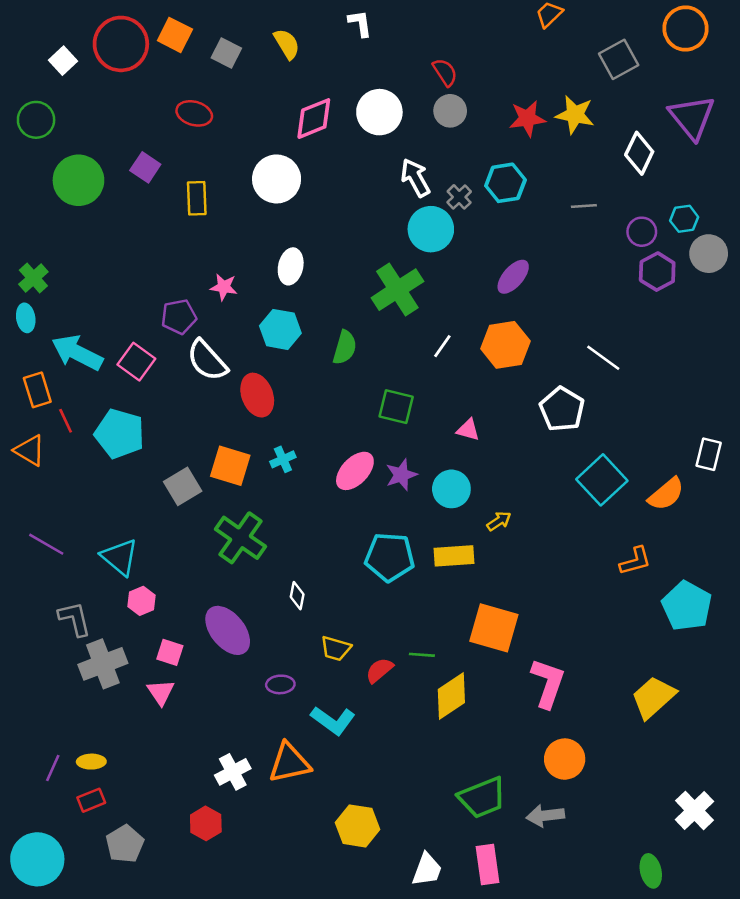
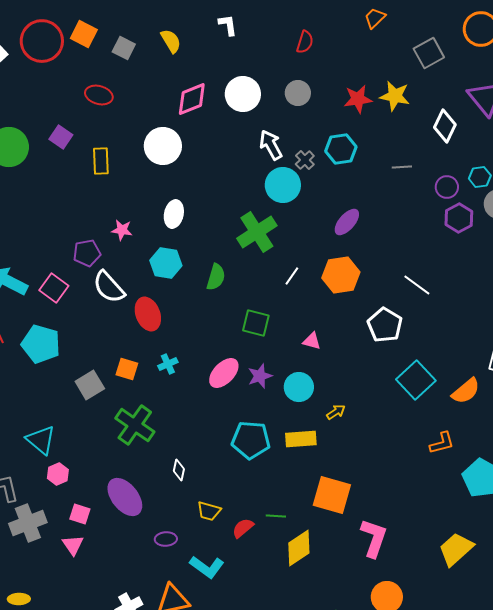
red semicircle: (445, 72) -> (305, 42), moved, turned 50
orange square: (230, 466) -> (127, 369), size x0.7

